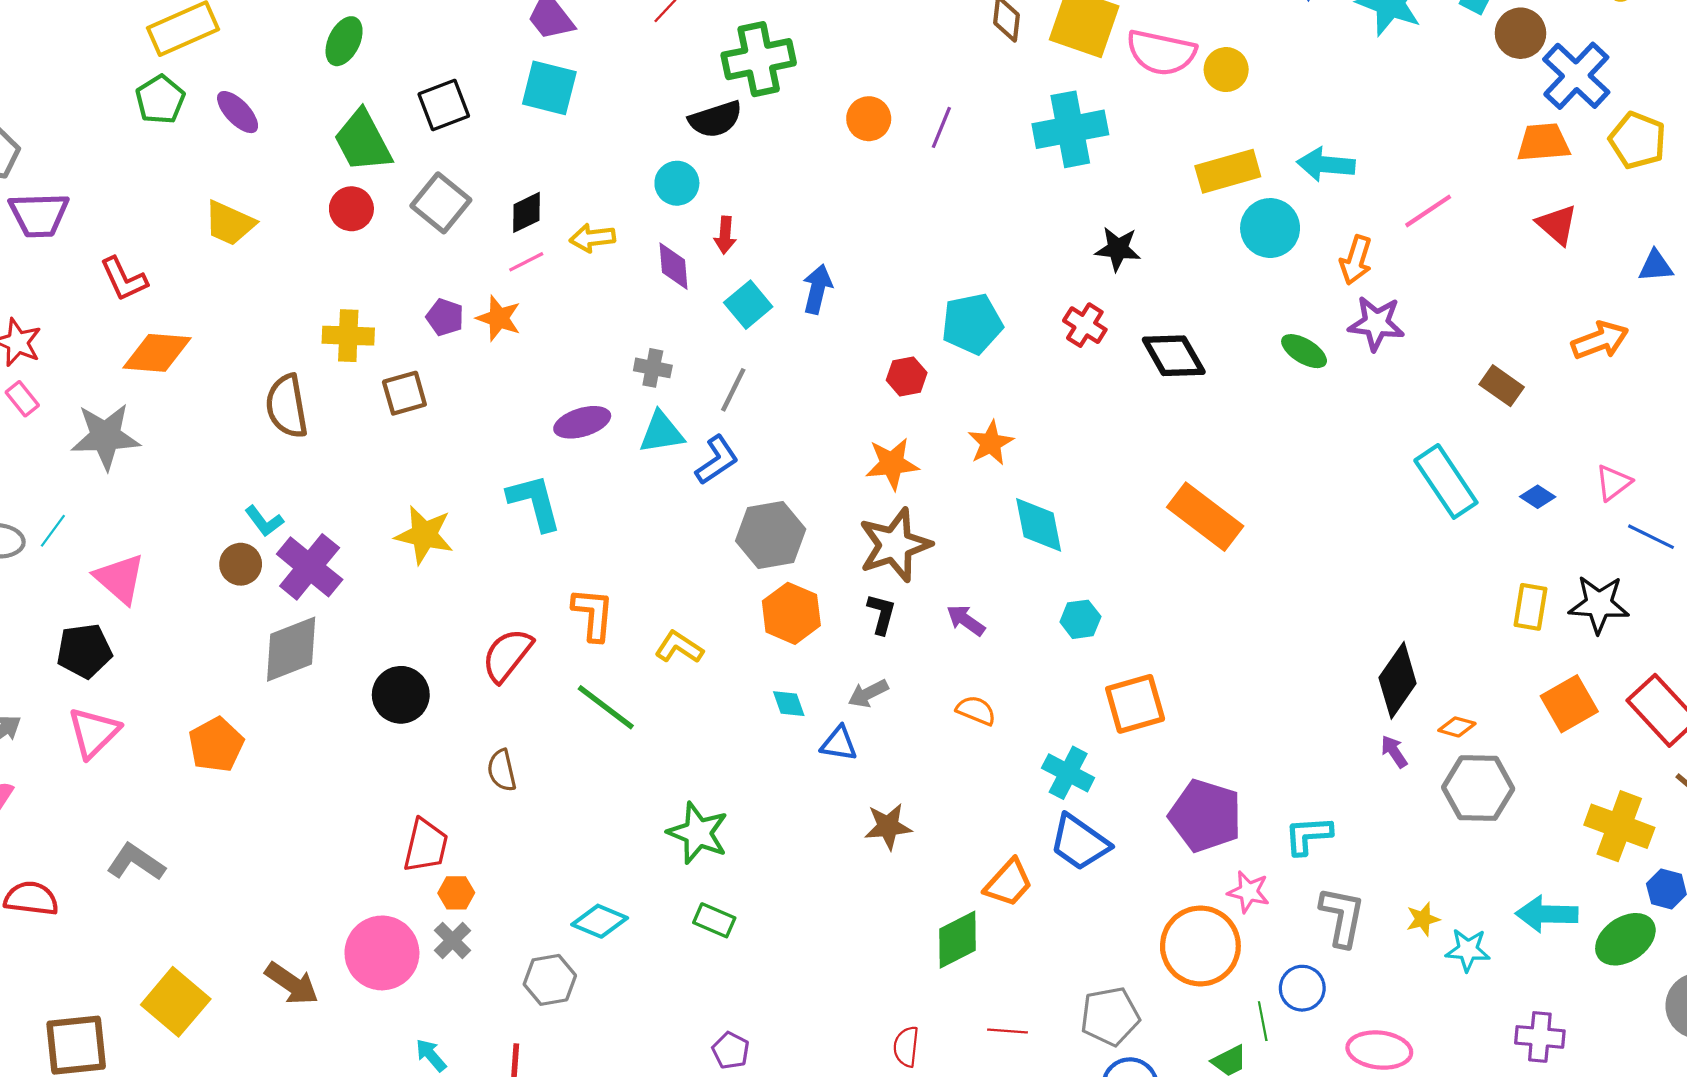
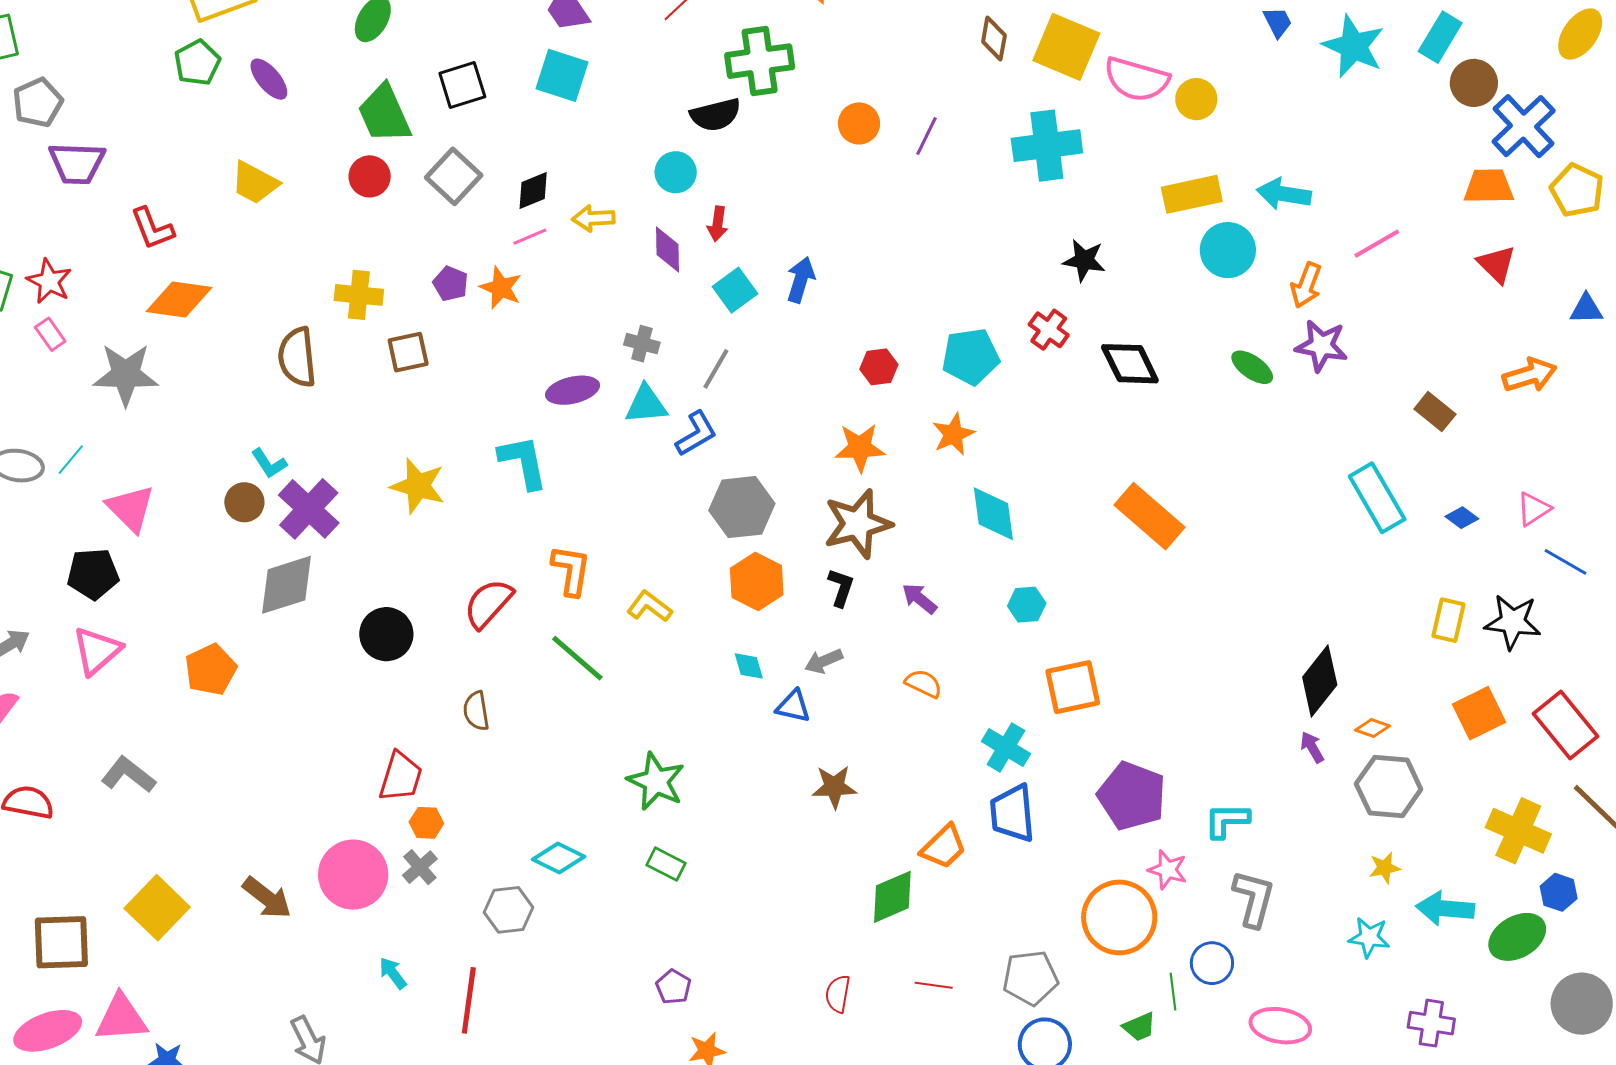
cyan pentagon: (972, 324) -> (971, 357), moved
blue trapezoid: (1079, 842) -> (1012, 813), turned 46
yellow star: (1423, 919) -> (1385, 868), moved

